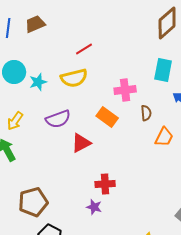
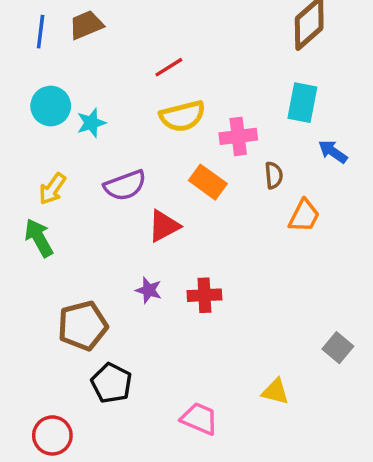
yellow semicircle: (74, 78) -> (182, 116), moved
purple star: (94, 207) -> (149, 290), moved

